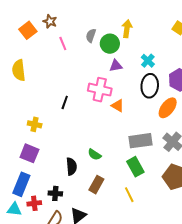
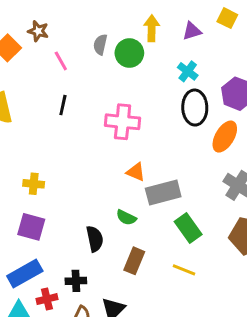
purple triangle: (116, 66) -> (192, 31), moved
black line: (65, 102) -> (63, 105), moved
orange triangle: (118, 106) -> (136, 172), moved
gray rectangle: (141, 141) -> (163, 192), moved
blue rectangle: (21, 184) -> (25, 274), turned 45
yellow line: (129, 195) -> (184, 270), turned -35

